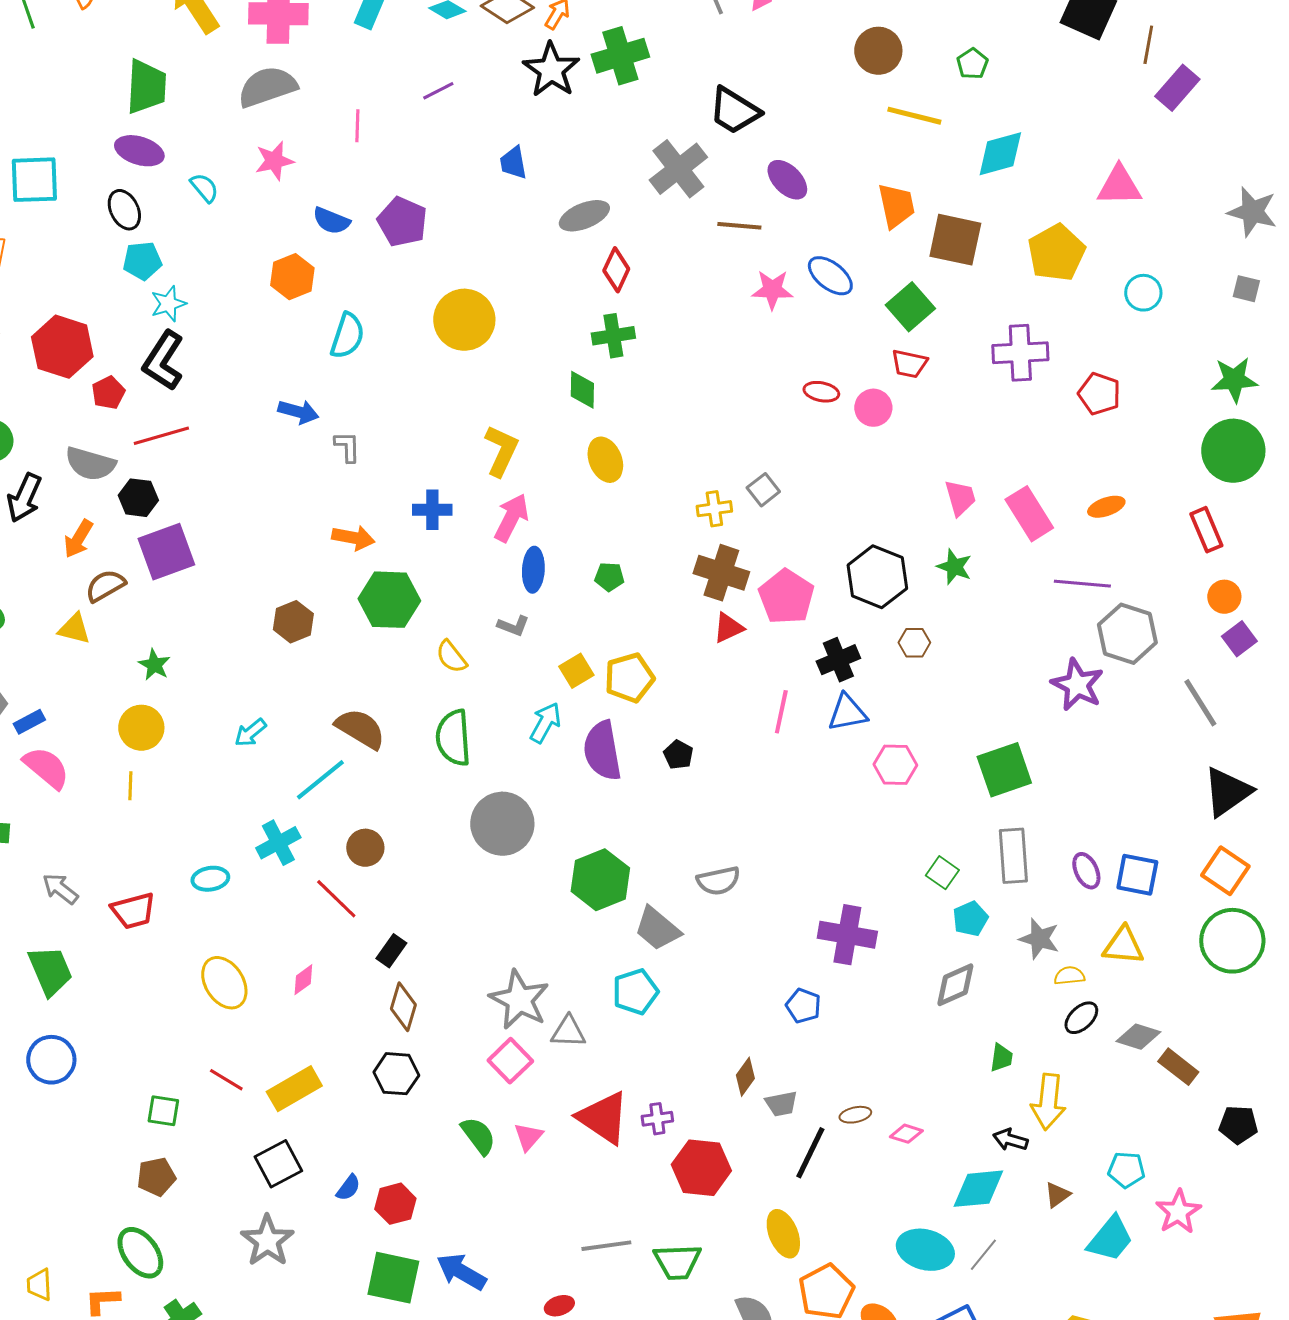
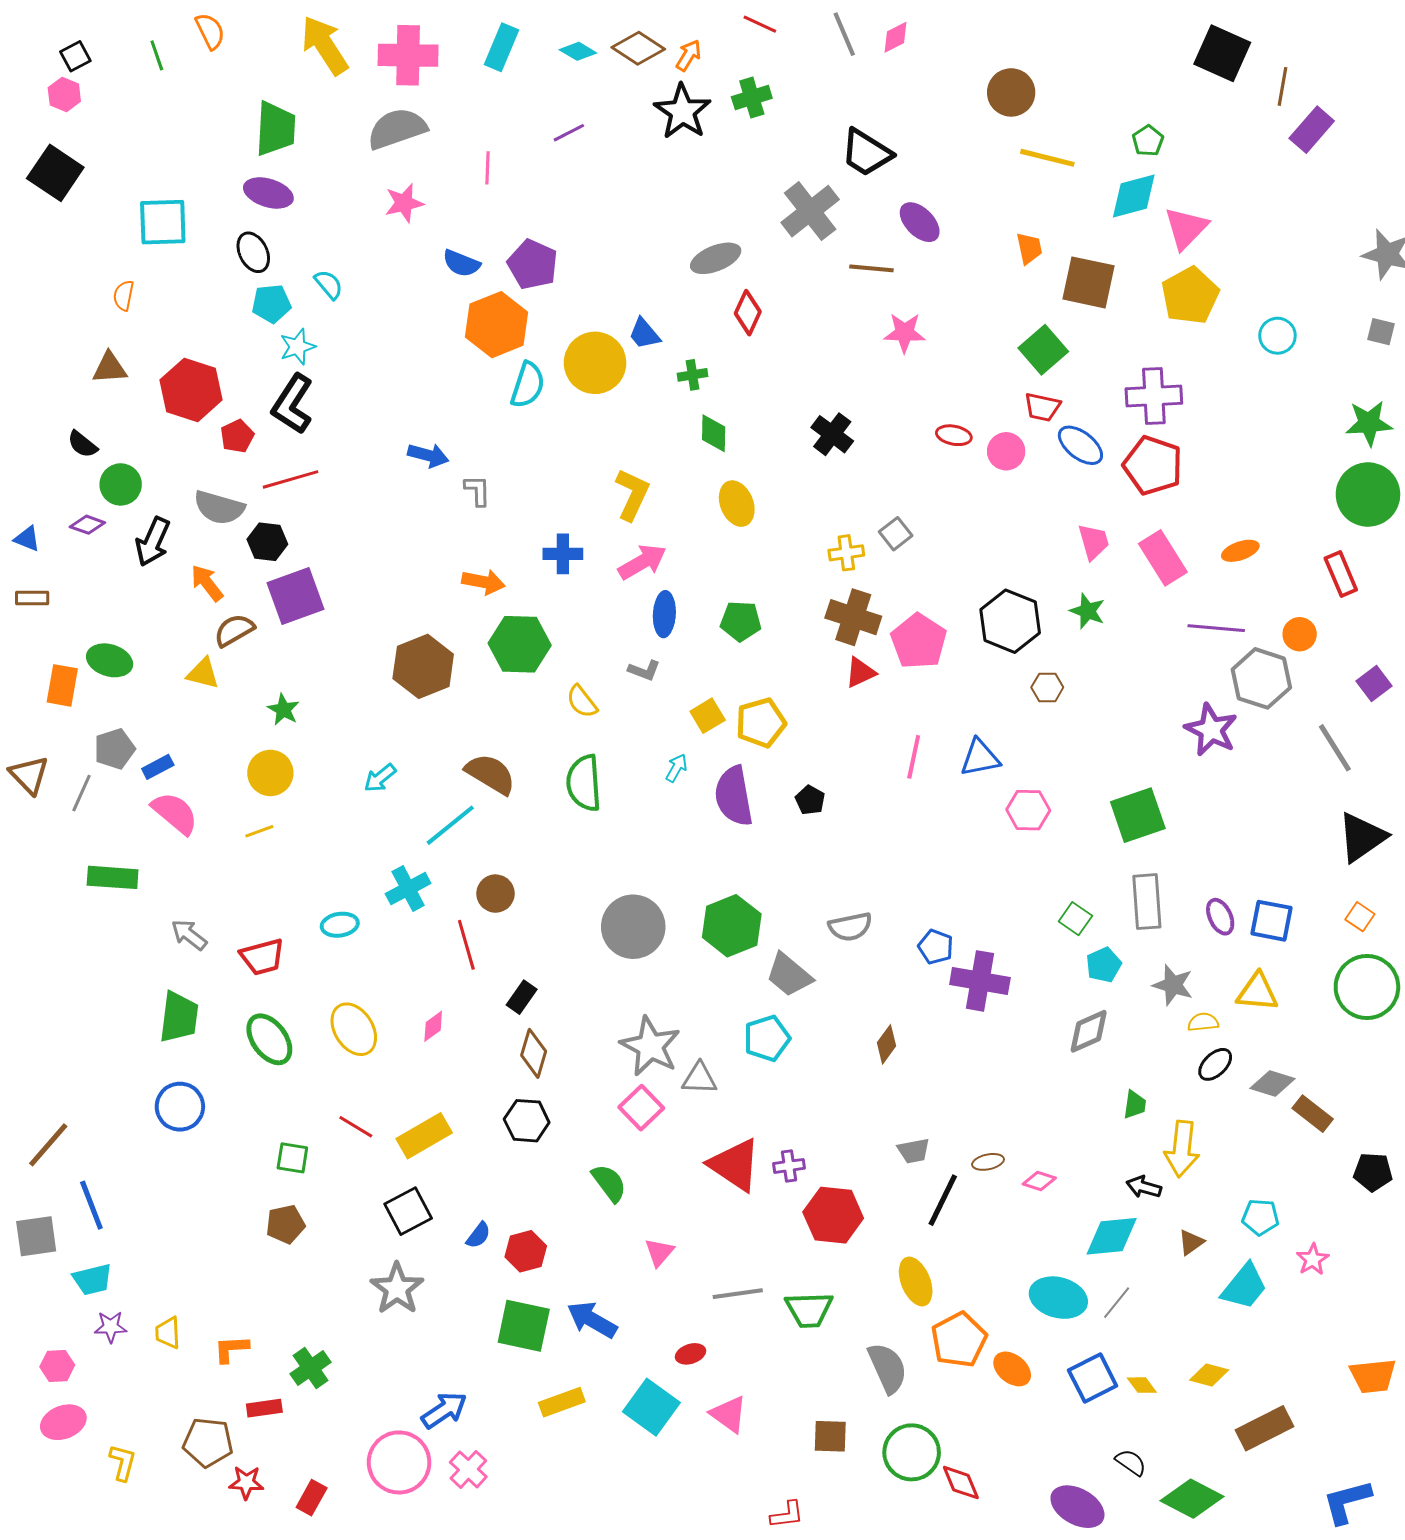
green cross: (620, 56) -> (752, 97), size x0.7
green pentagon: (972, 64) -> (1148, 141), moved
blue trapezoid: (513, 163) -> (644, 334), moved, turned -30
pink triangle: (1119, 186) -> (1186, 228), moved, turned -45
cyan semicircle: (204, 188) -> (329, 284), moved
orange trapezoid: (896, 206) -> (1029, 248), size x0.7
blue ellipse: (830, 276) -> (1080, 445), moved
orange hexagon: (292, 277) -> (497, 325), moved, size x1.4
cyan semicircle: (347, 336) -> (528, 385), moved
green cross: (613, 336) -> (693, 375), moved, size x0.7
red pentagon: (1099, 394) -> (1153, 465), moved, size x1.4
pink arrow: (511, 518) -> (642, 562), turned 33
orange arrow: (78, 539) -> (207, 583), turned 111
green pentagon: (609, 577) -> (741, 621), size x1.4
orange circle: (1224, 597) -> (1300, 634), moved
brown hexagon: (293, 622) -> (423, 666), size x1.5
black cross: (838, 660) -> (832, 434), moved, turned -30
cyan arrow: (545, 723) -> (676, 768), size x0.7
yellow line: (130, 786) -> (259, 831), turned 68
gray circle: (502, 824) -> (633, 927), moved
orange square: (1225, 871) -> (1360, 917), size x0.6
red line: (336, 899) -> (466, 945), turned 30
green trapezoid: (50, 971) -> (179, 1017), turned 30
blue pentagon: (803, 1006) -> (936, 947), moved
brown diamond: (745, 1077) -> (886, 1044), moved
pink triangle: (528, 1137) -> (659, 1252), moved
pink star: (1178, 1212) -> (1313, 1259), size x0.7
green ellipse: (140, 1253) -> (269, 1039), moved

